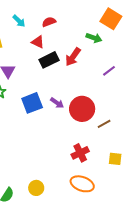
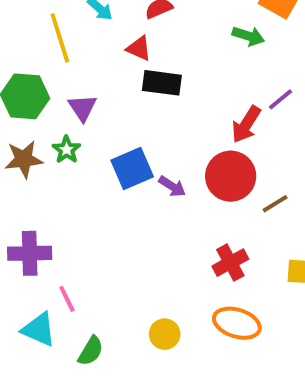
red arrow: (73, 57) -> (246, 124), moved
black rectangle: (49, 60) -> (162, 83), turned 36
purple arrow: (57, 103) -> (172, 186), moved
yellow circle: (36, 188) -> (165, 334), moved

